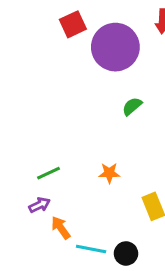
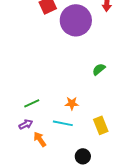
green semicircle: (132, 106) -> (99, 69), moved
cyan line: (91, 249) -> (63, 123), moved

